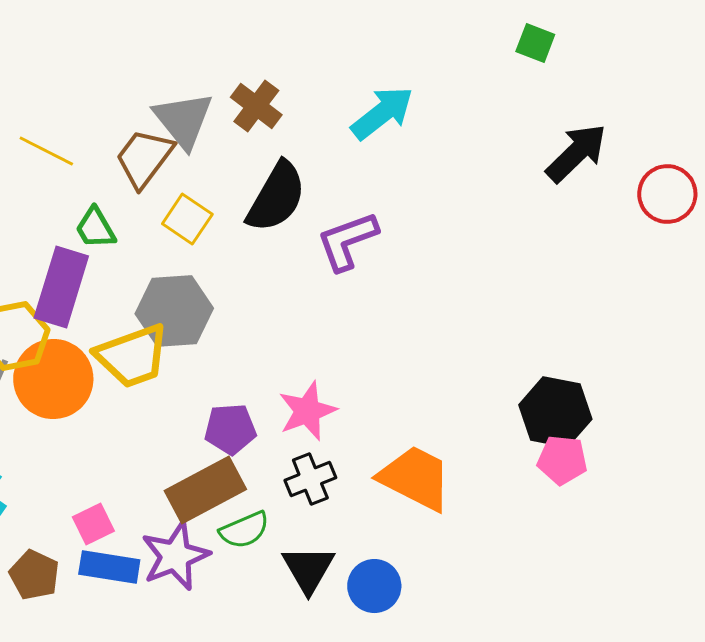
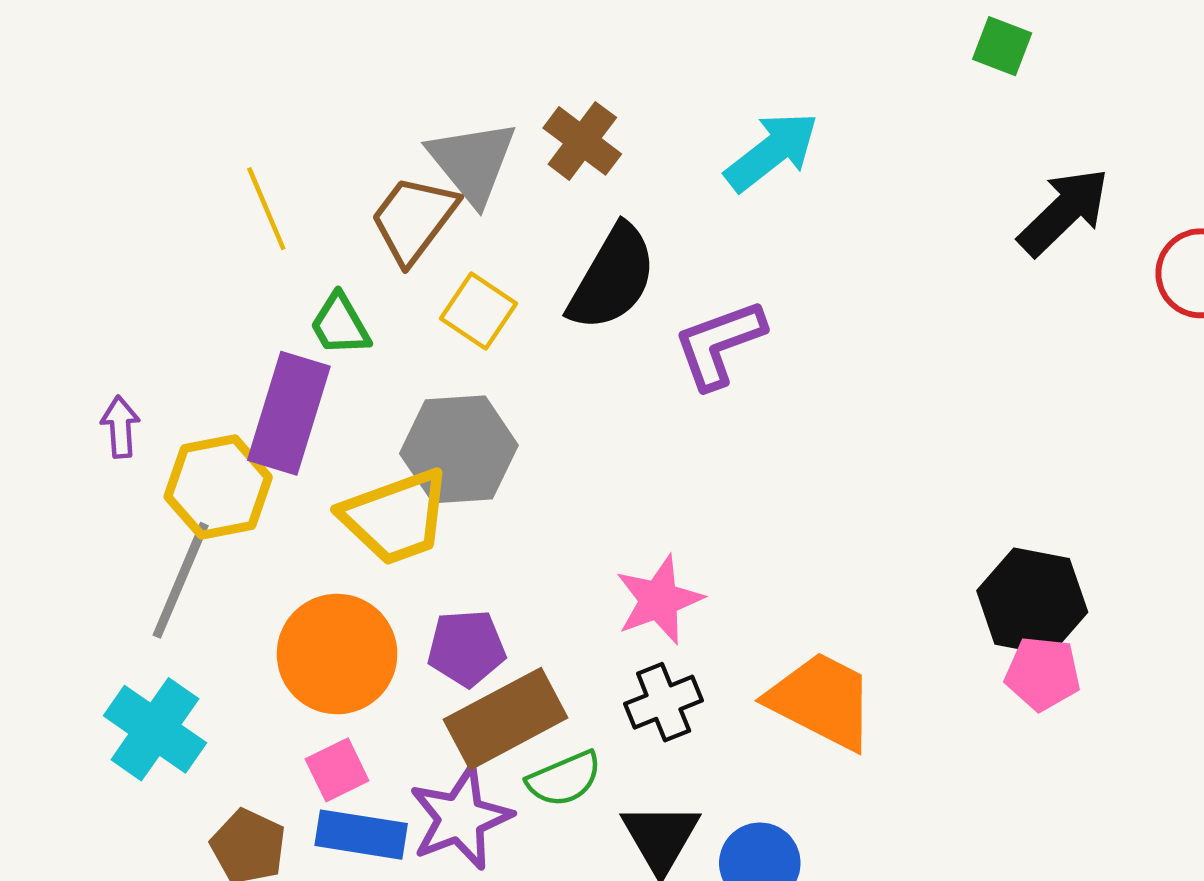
yellow line: (46, 151) -> (266, 209), turned 40
orange circle: (53, 379) -> (337, 654), moved
purple pentagon: (230, 429) -> (466, 648), moved

